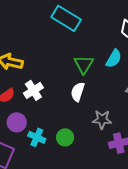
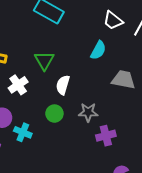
green triangle: (84, 64) -> (44, 60), moved
green circle: (65, 137) -> (54, 114), moved

